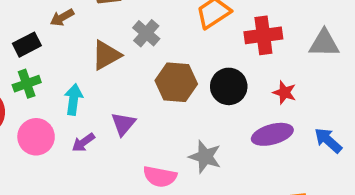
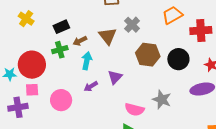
brown arrow: (62, 17) -> (80, 41), moved
brown triangle: (106, 55) -> (108, 36), turned -42
pink circle: (36, 137) -> (61, 100), moved

